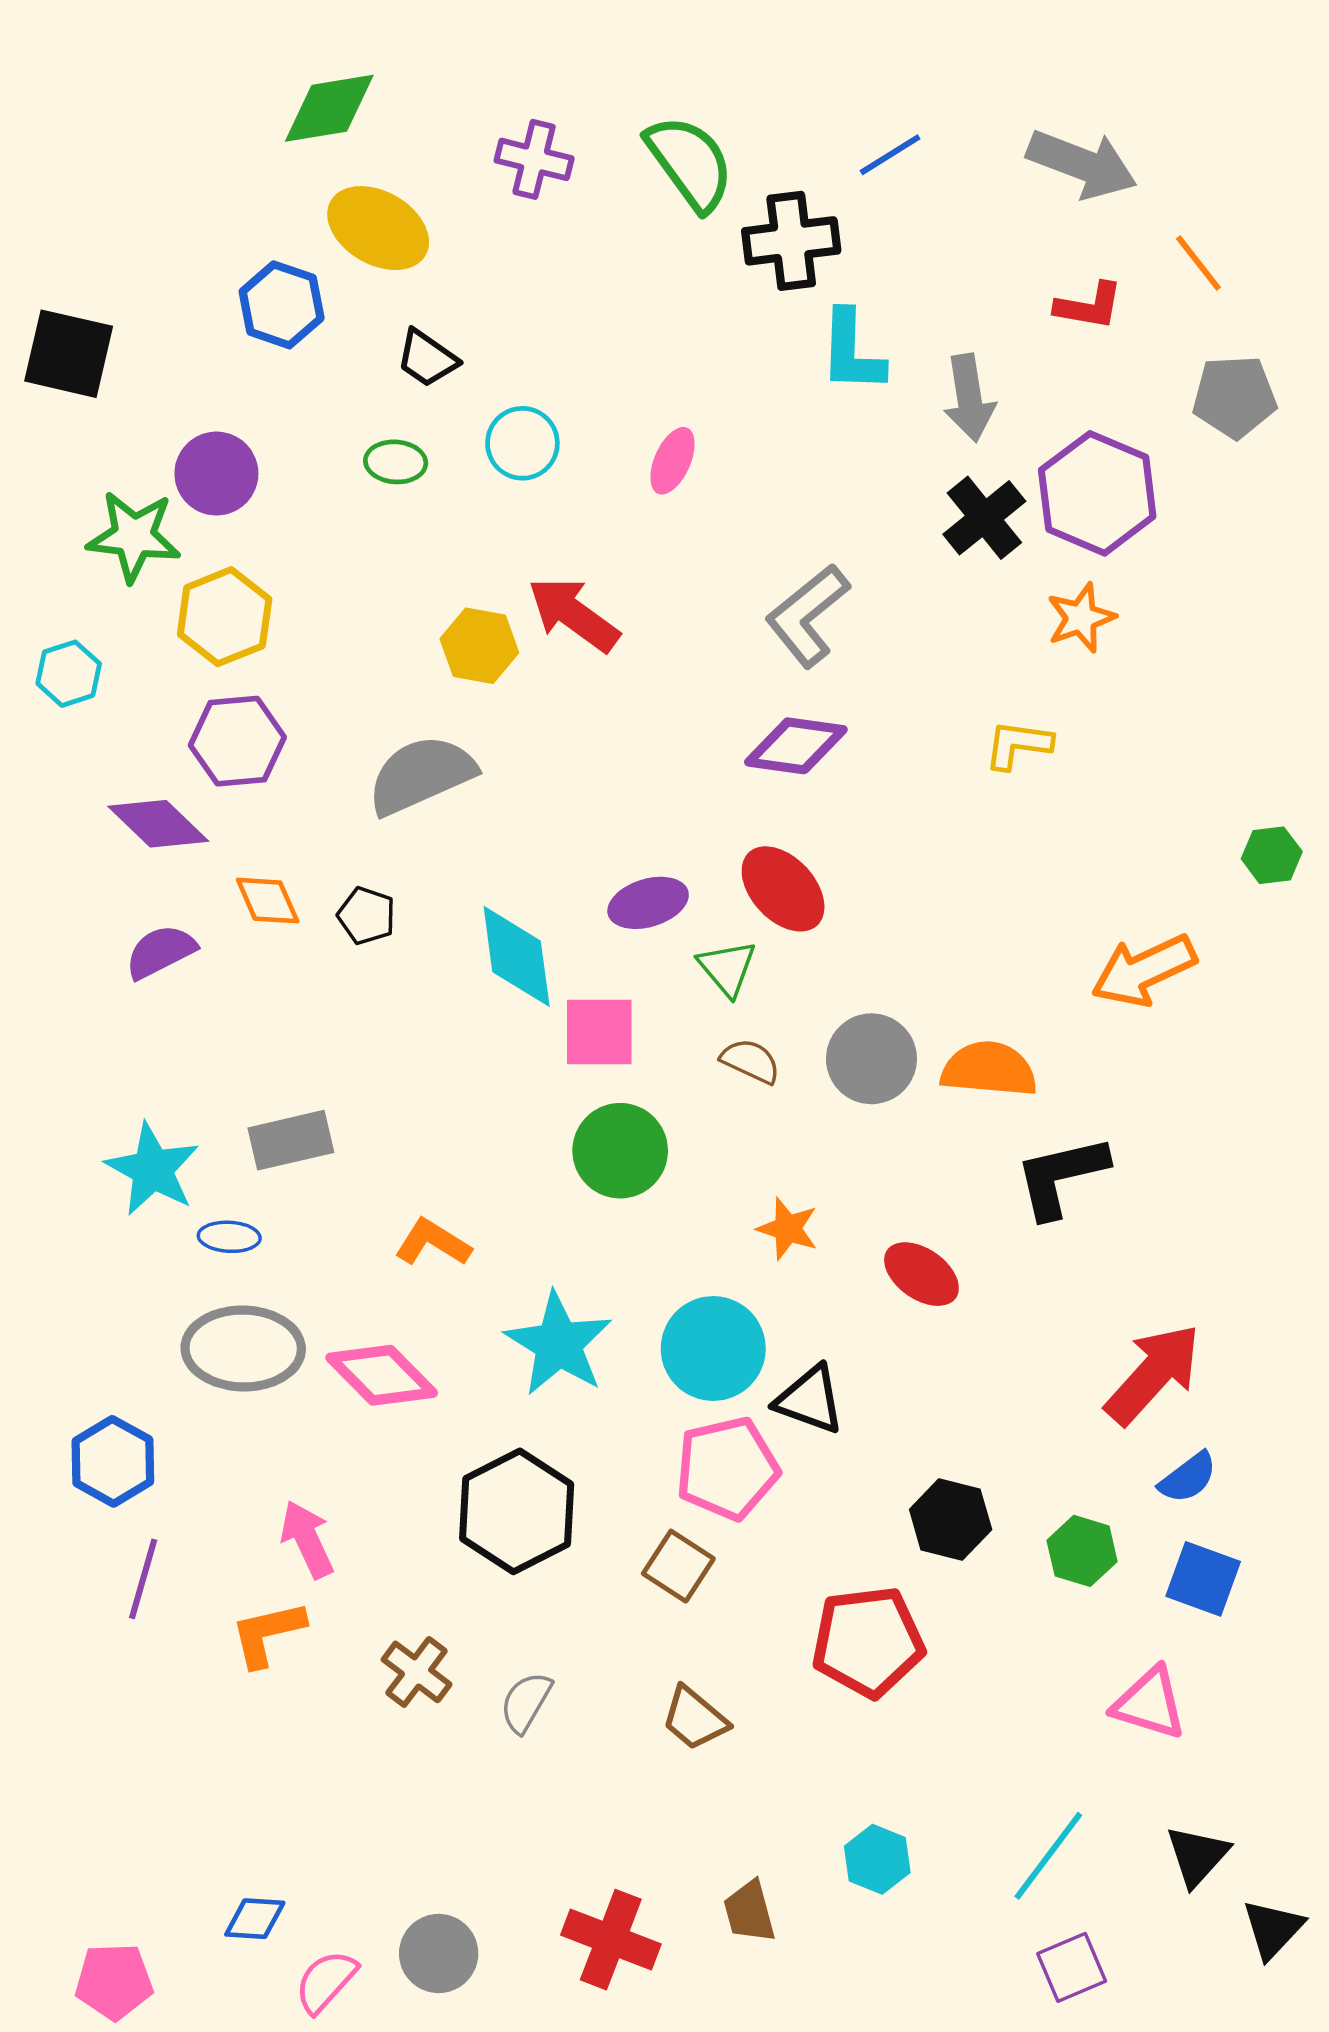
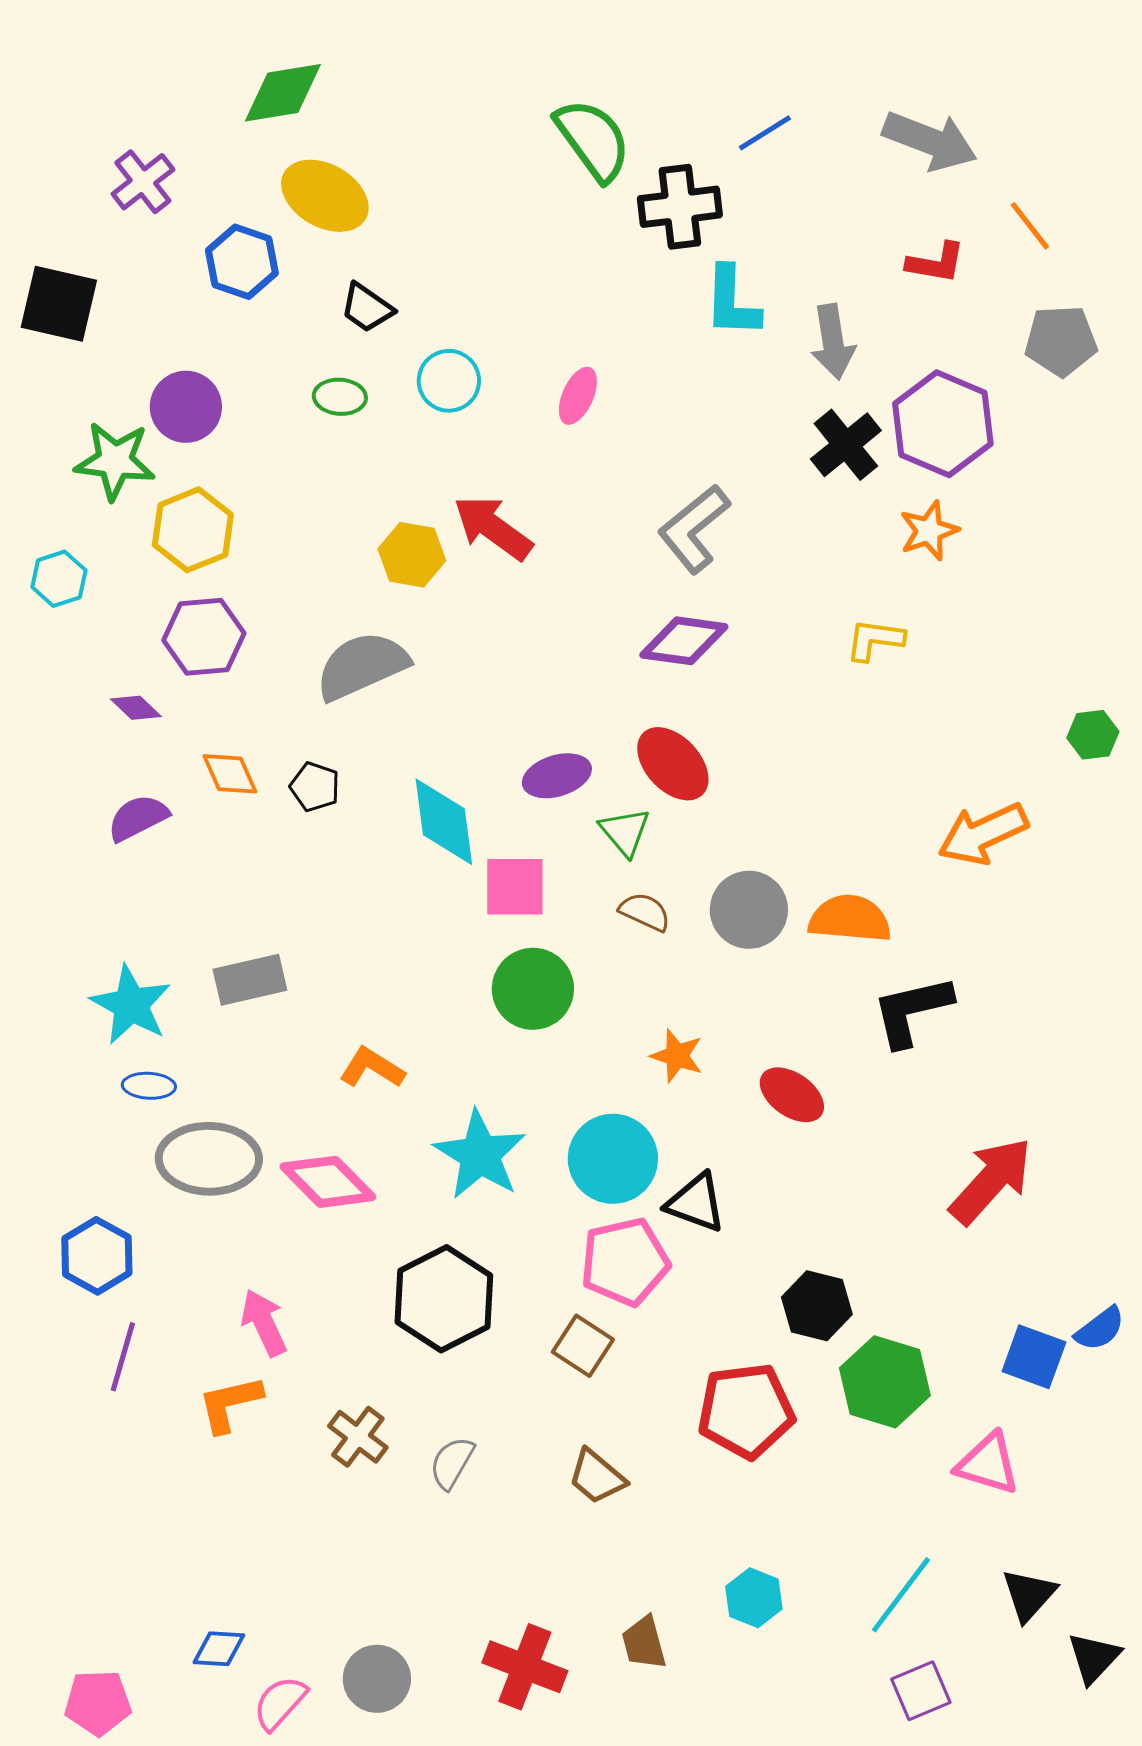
purple cross: (534, 159) -> (143, 182), moved, turned 38
purple diamond: (158, 824) -> (136, 708), size x0.6
blue ellipse: (229, 1237) -> (149, 1086), moved
blue semicircle: (1188, 1478) -> (1100, 1329), moved
green hexagon: (1082, 1551) -> (885, 1382), moved, size x1.5

